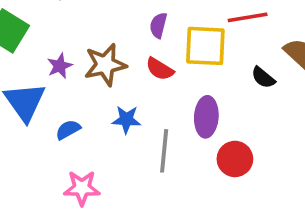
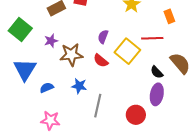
yellow square: (205, 46) -> (127, 51), turned 30
purple star: (60, 66) -> (51, 41), moved
purple ellipse: (206, 117) -> (157, 94), moved

